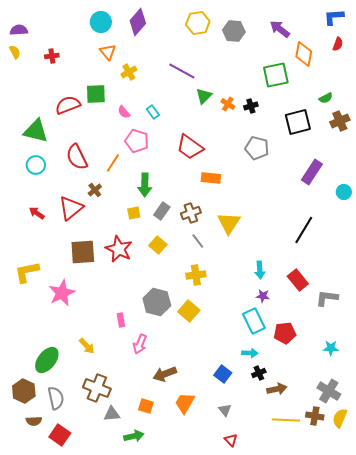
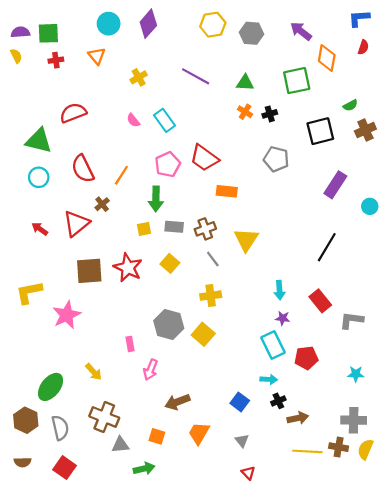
orange triangle: (108, 52) -> (97, 56), moved
green square: (96, 94) -> (48, 33), moved
green triangle: (204, 96) -> (245, 83), moved, turned 48
cyan rectangle: (153, 112) -> (164, 120), size x1.5
pink pentagon: (137, 141) -> (168, 164), moved, turned 30
gray rectangle: (162, 211) -> (174, 227), turned 60
gray cross: (329, 391) -> (354, 420), turned -30
brown semicircle: (34, 421) -> (23, 462), moved

